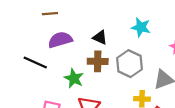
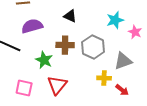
cyan star: (141, 27) -> (115, 20), moved, turned -30
black triangle: (100, 37) -> (70, 16), moved

